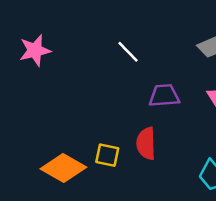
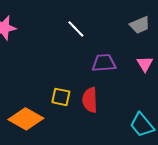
yellow square: (107, 155) -> (61, 97), moved

